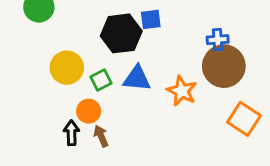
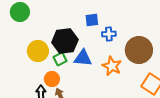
black hexagon: (121, 33) -> (65, 41), moved
blue cross: (218, 40) -> (109, 34), moved

